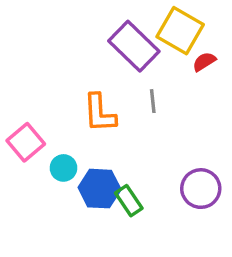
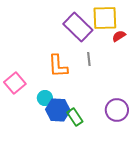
yellow square: (180, 31) -> (105, 18), turned -32
cyan circle: (63, 168) -> (45, 98), moved

